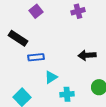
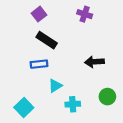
purple cross: (78, 11) -> (85, 14), turned 32
black rectangle: (18, 38) -> (47, 40), moved

